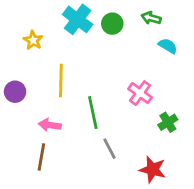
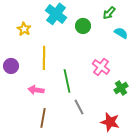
green arrow: (151, 18) -> (109, 13), turned -64
green circle: (112, 24) -> (83, 26), moved
brown line: (41, 157) -> (43, 118), moved

